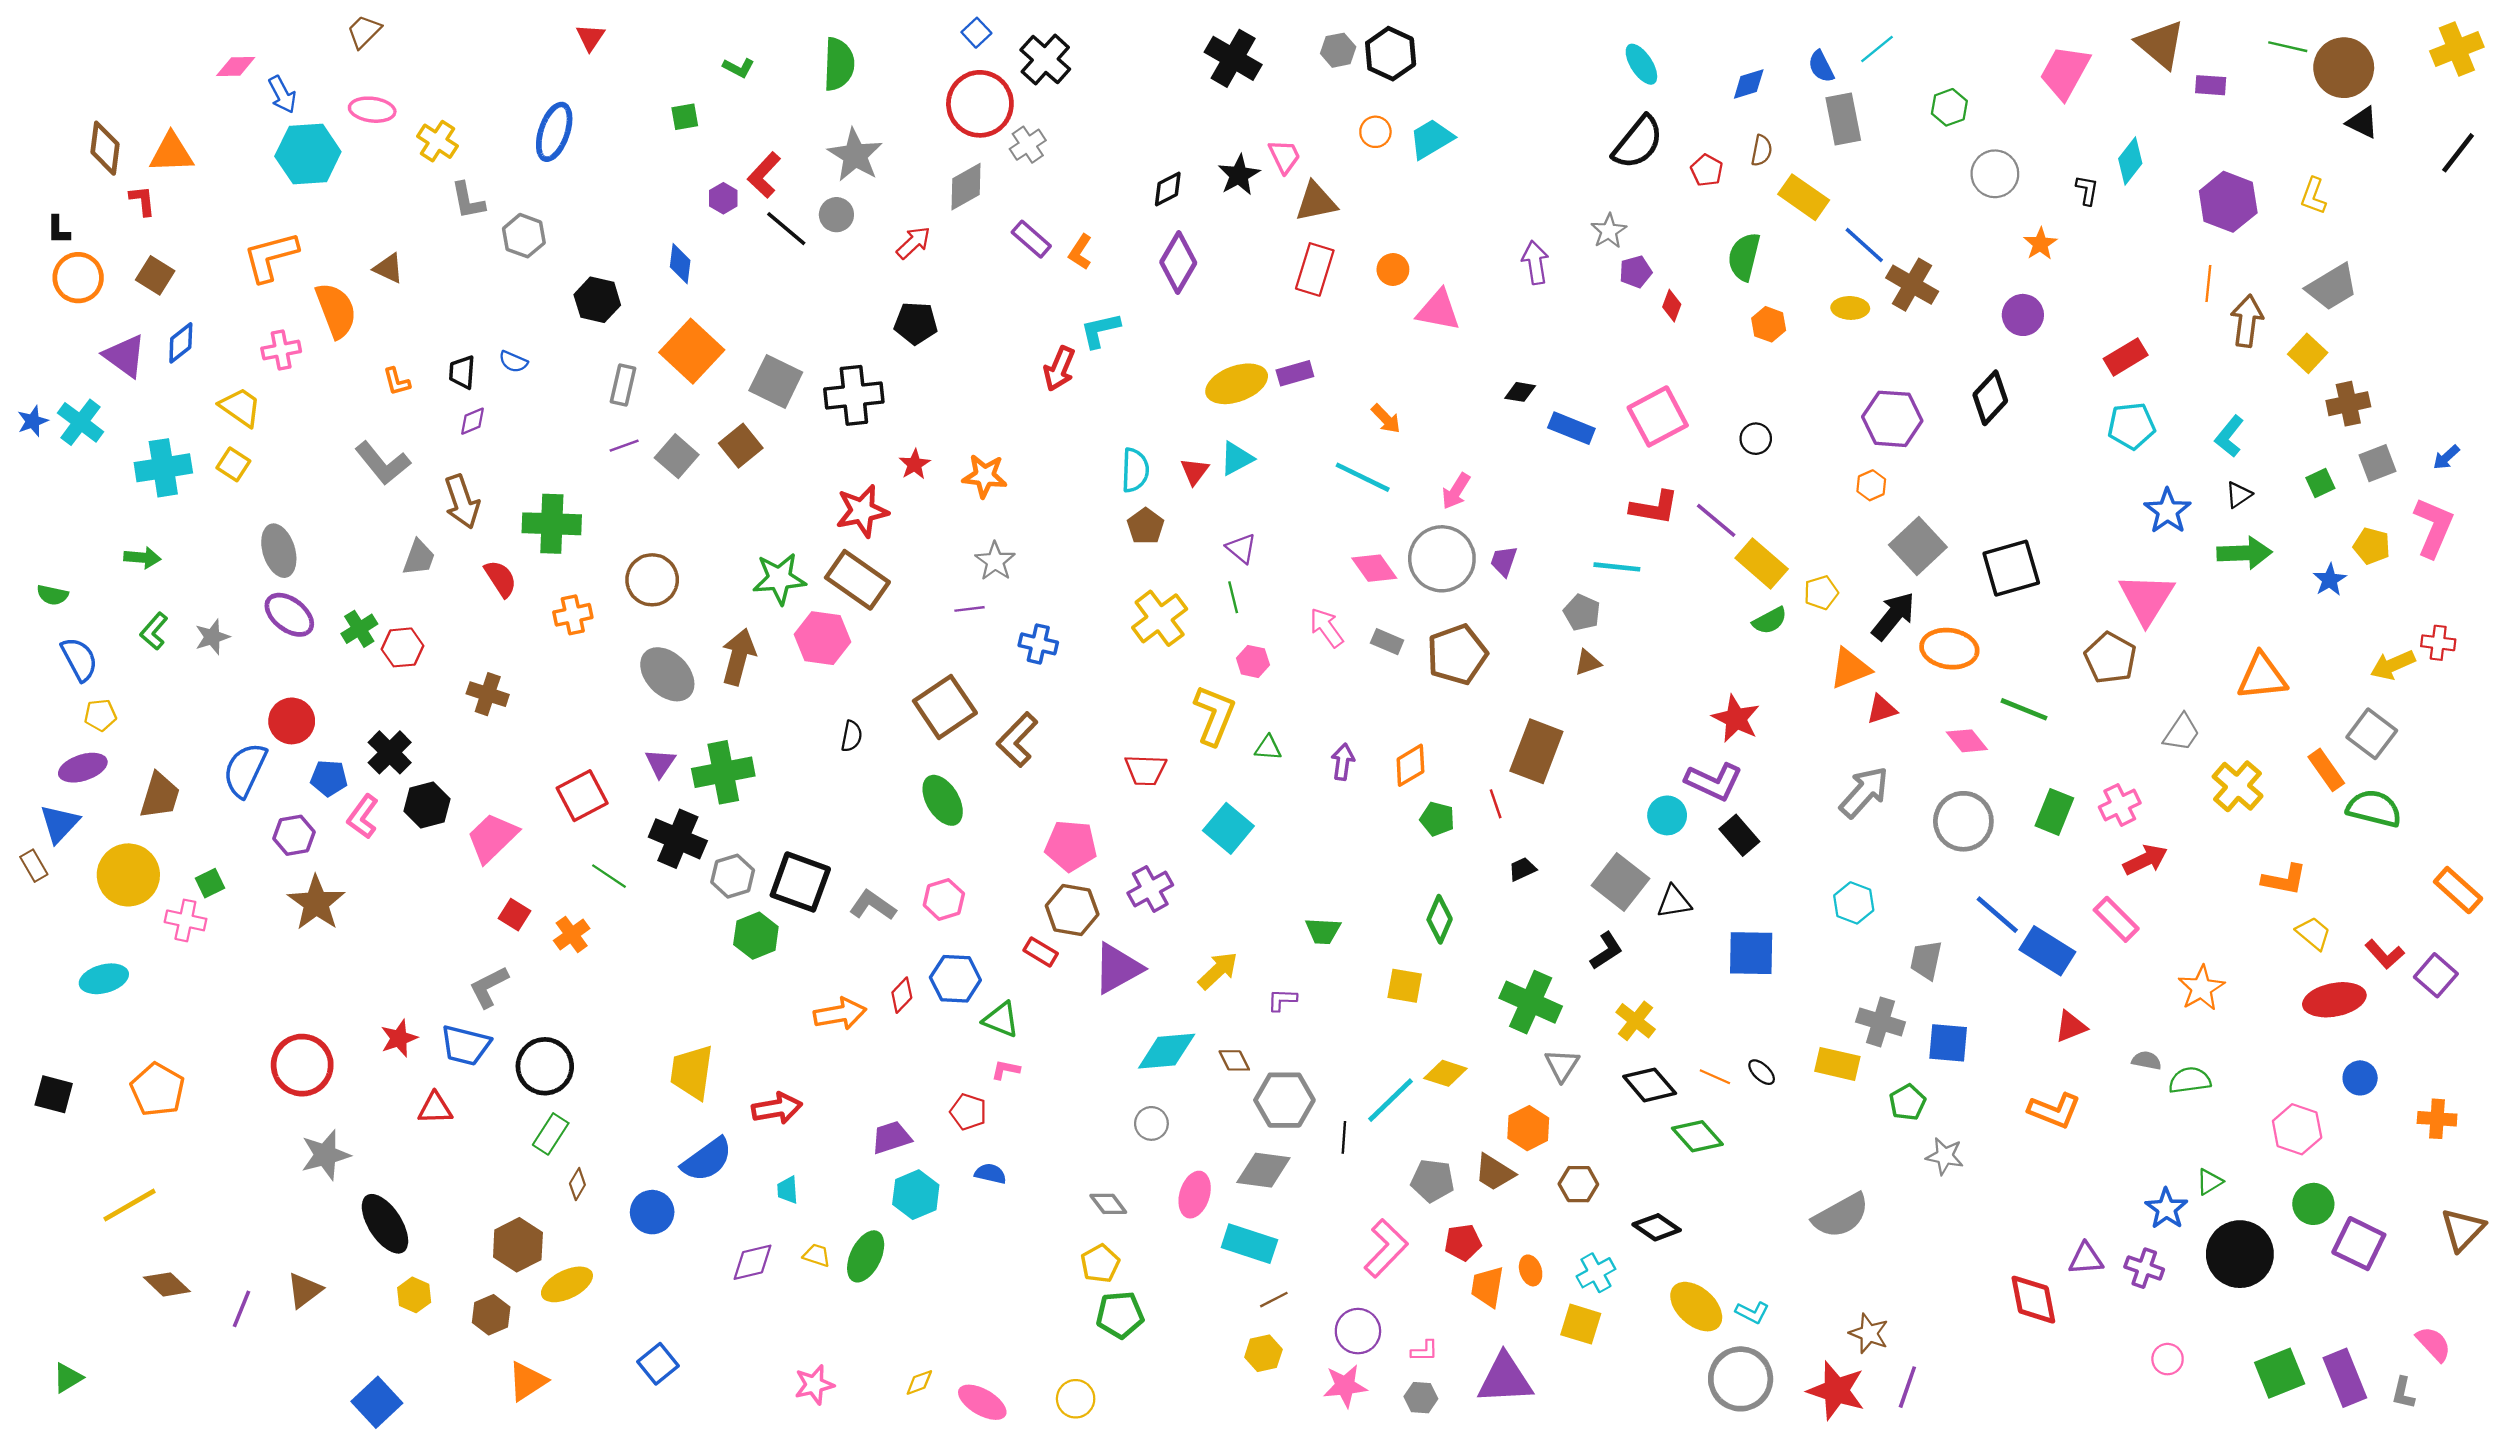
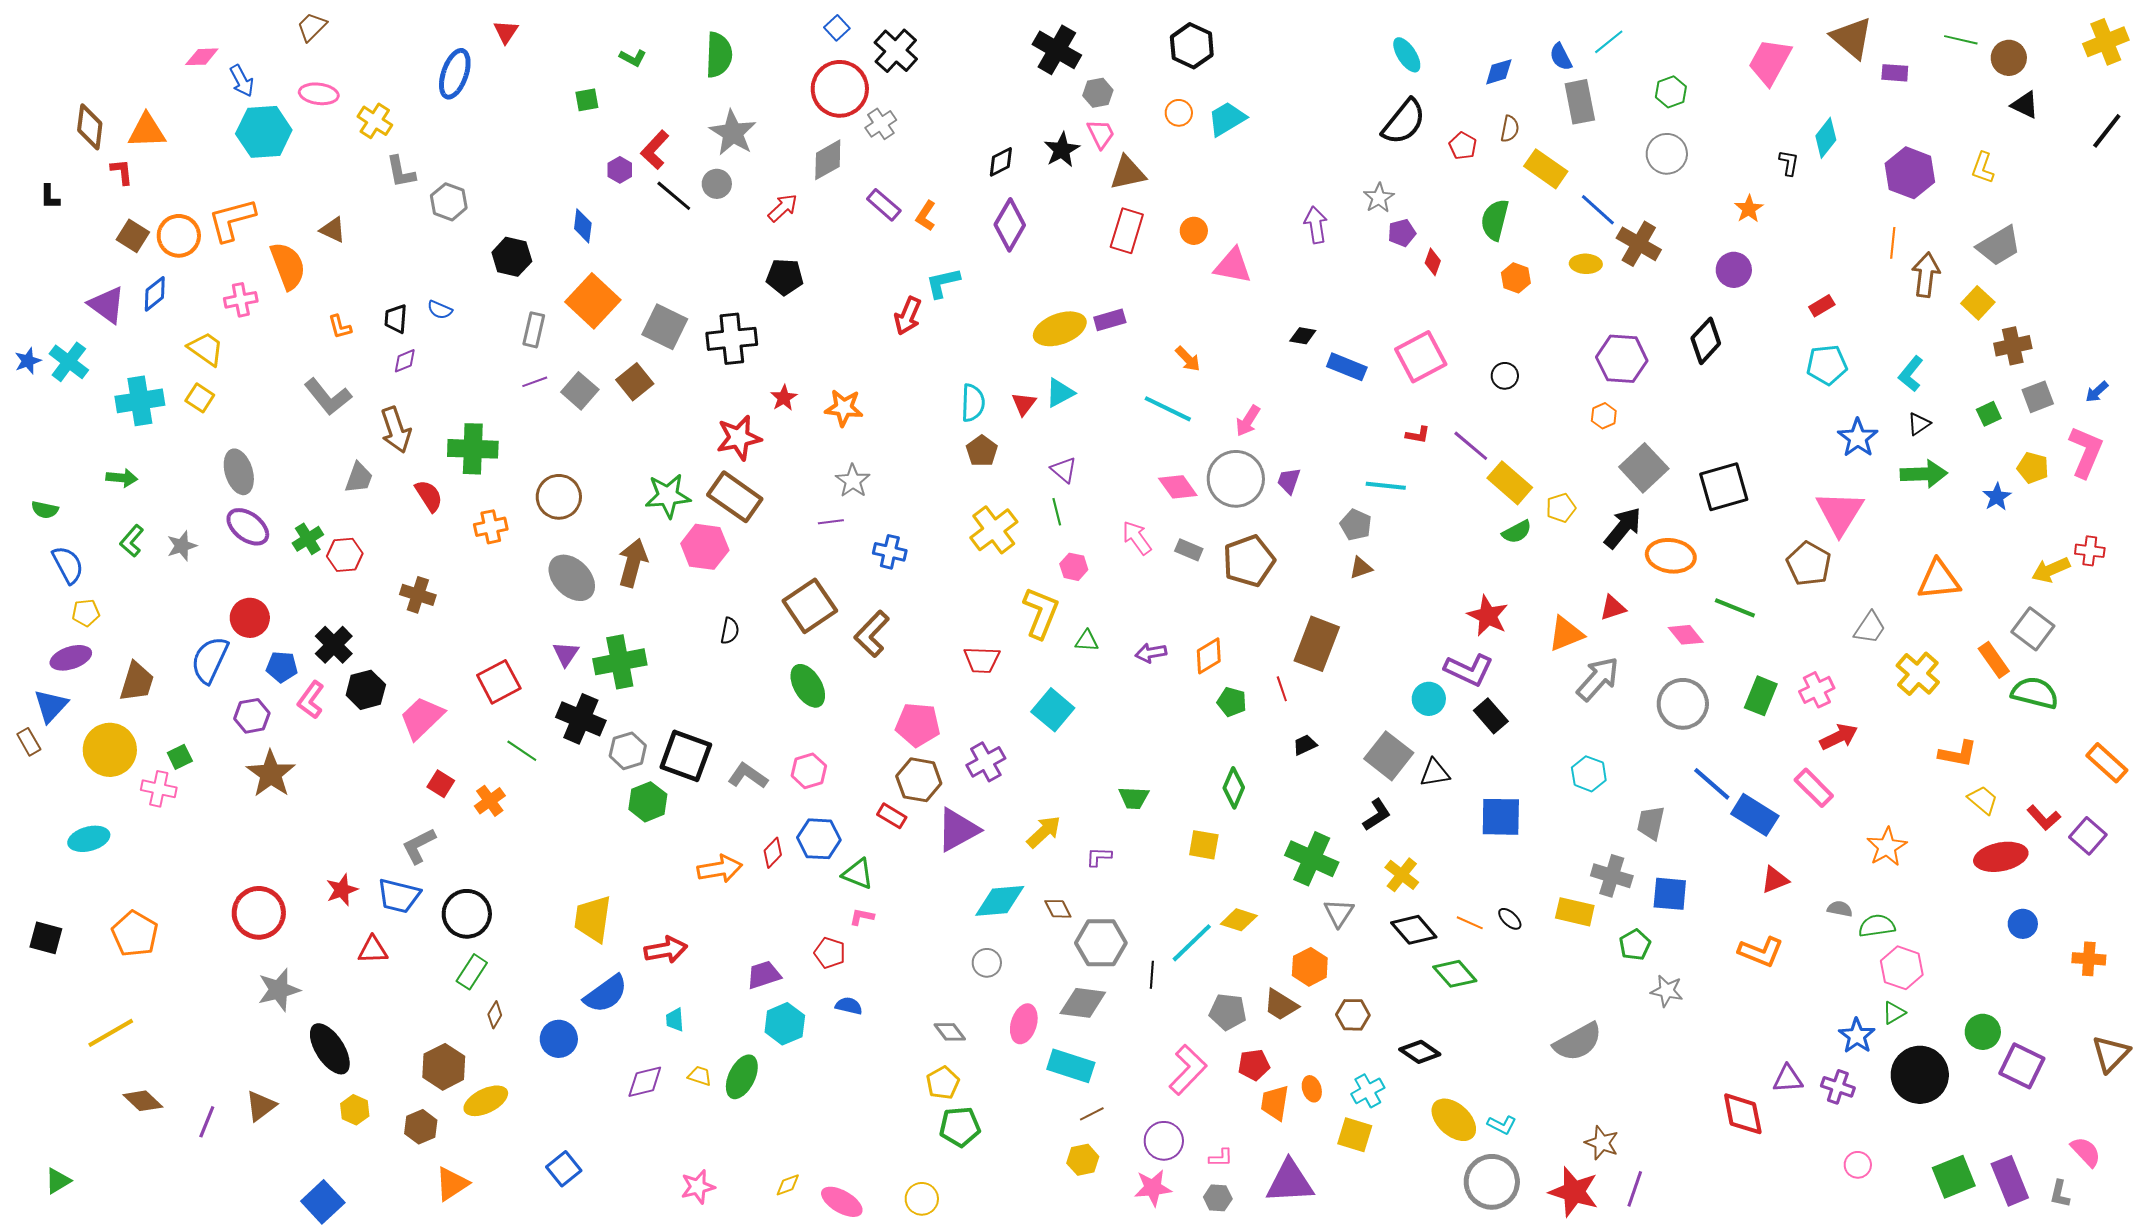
gray hexagon: (1338, 50) -> (1098, 93), moved
brown circle: (2344, 68) -> (2009, 58), size x0.7
blue ellipse: (554, 132) -> (455, 74), moved
gray circle: (1995, 174) -> (1667, 154), moved
orange circle: (78, 278) -> (179, 236), moved
red rectangle: (2126, 357) -> (1822, 306), size x0.7
red L-shape: (1654, 507) -> (1418, 435), size x0.6
orange triangle: (1850, 668) -> (1566, 634), moved
purple arrow: (1343, 762) -> (1151, 653), turned -108
pink hexagon: (2297, 1129) -> (1902, 968), moved

